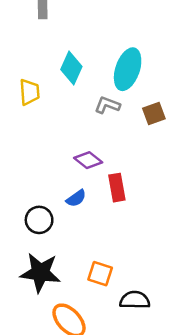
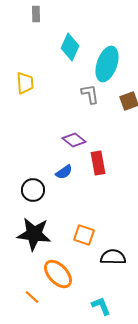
cyan diamond: (71, 68) -> (70, 47), moved
gray L-shape: (107, 105) -> (90, 94), turned 60

